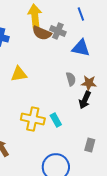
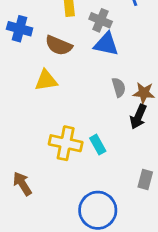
brown semicircle: (42, 33) -> (59, 45), moved
blue triangle: (81, 48) -> (106, 44), moved

